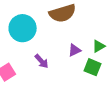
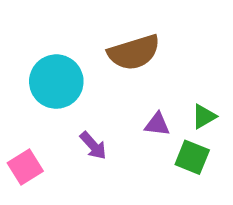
purple triangle: (75, 50) -> (157, 124), turned 32

